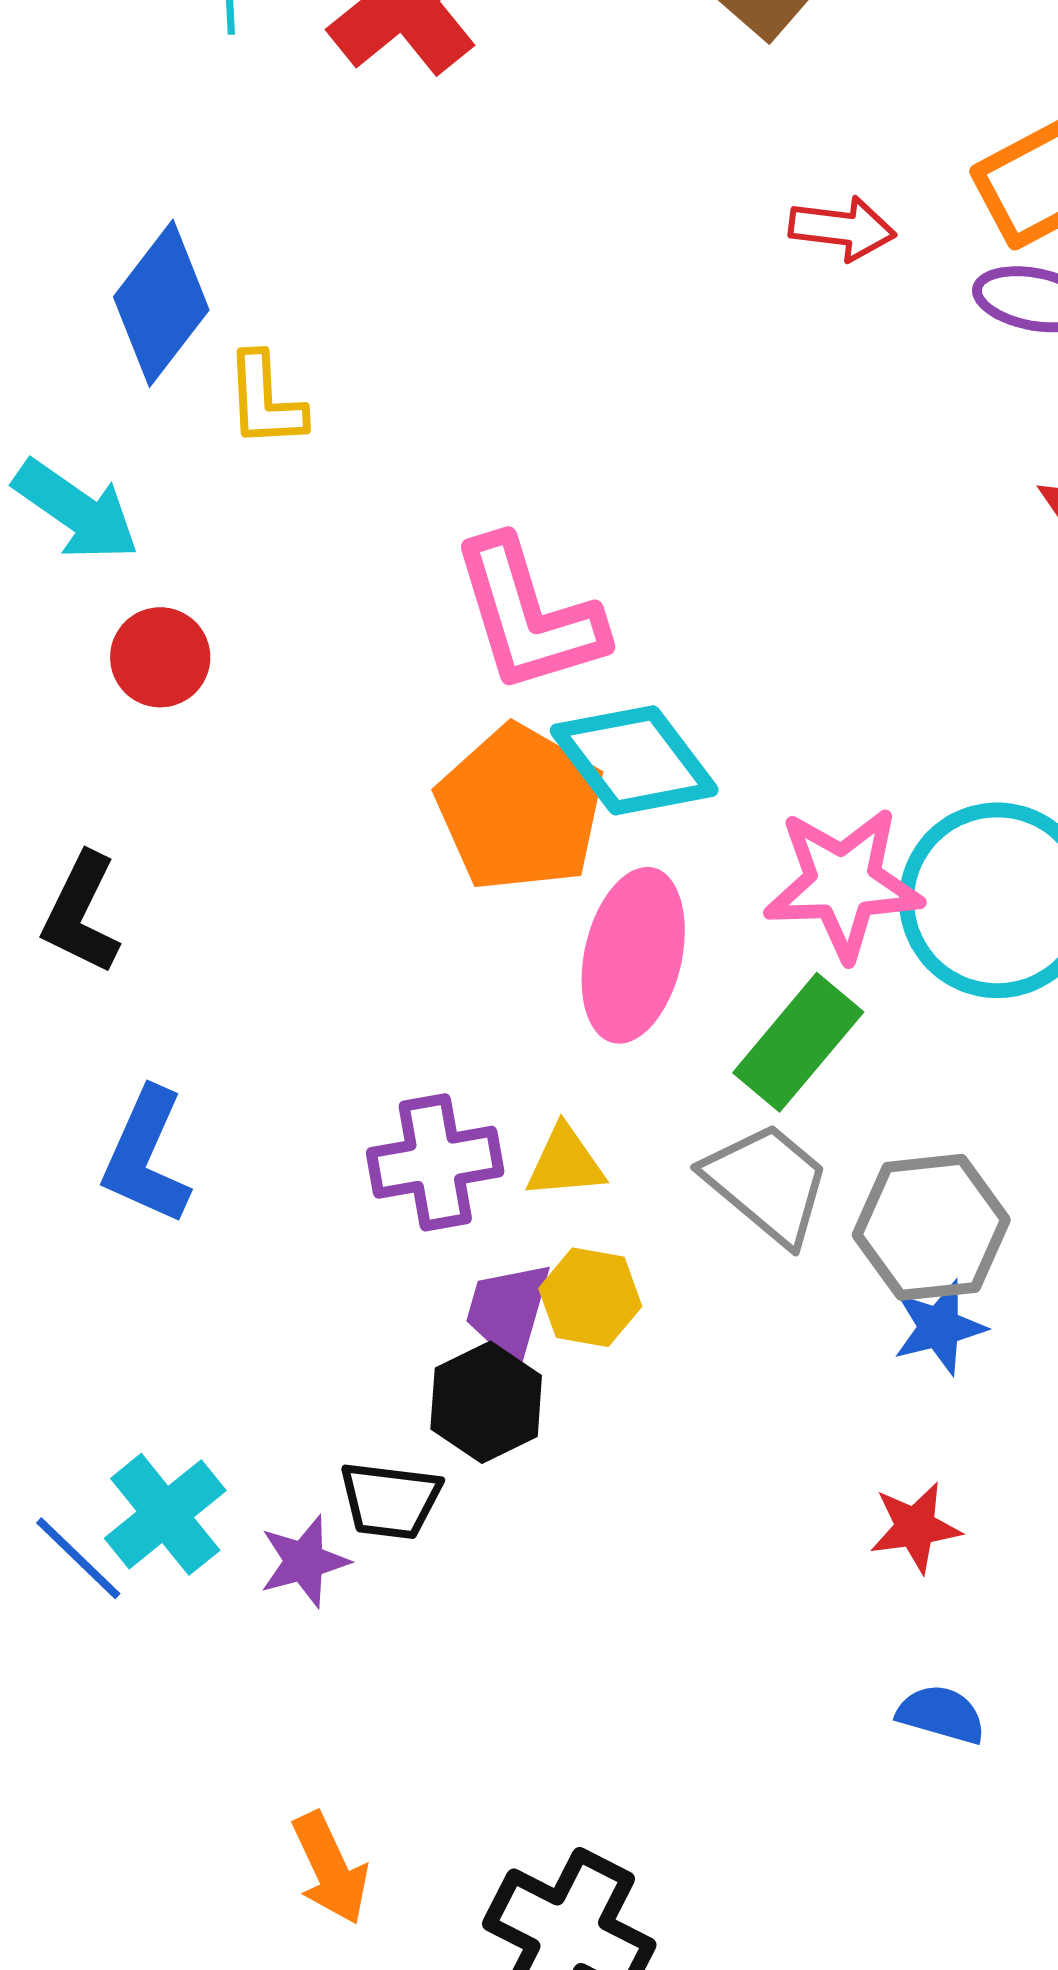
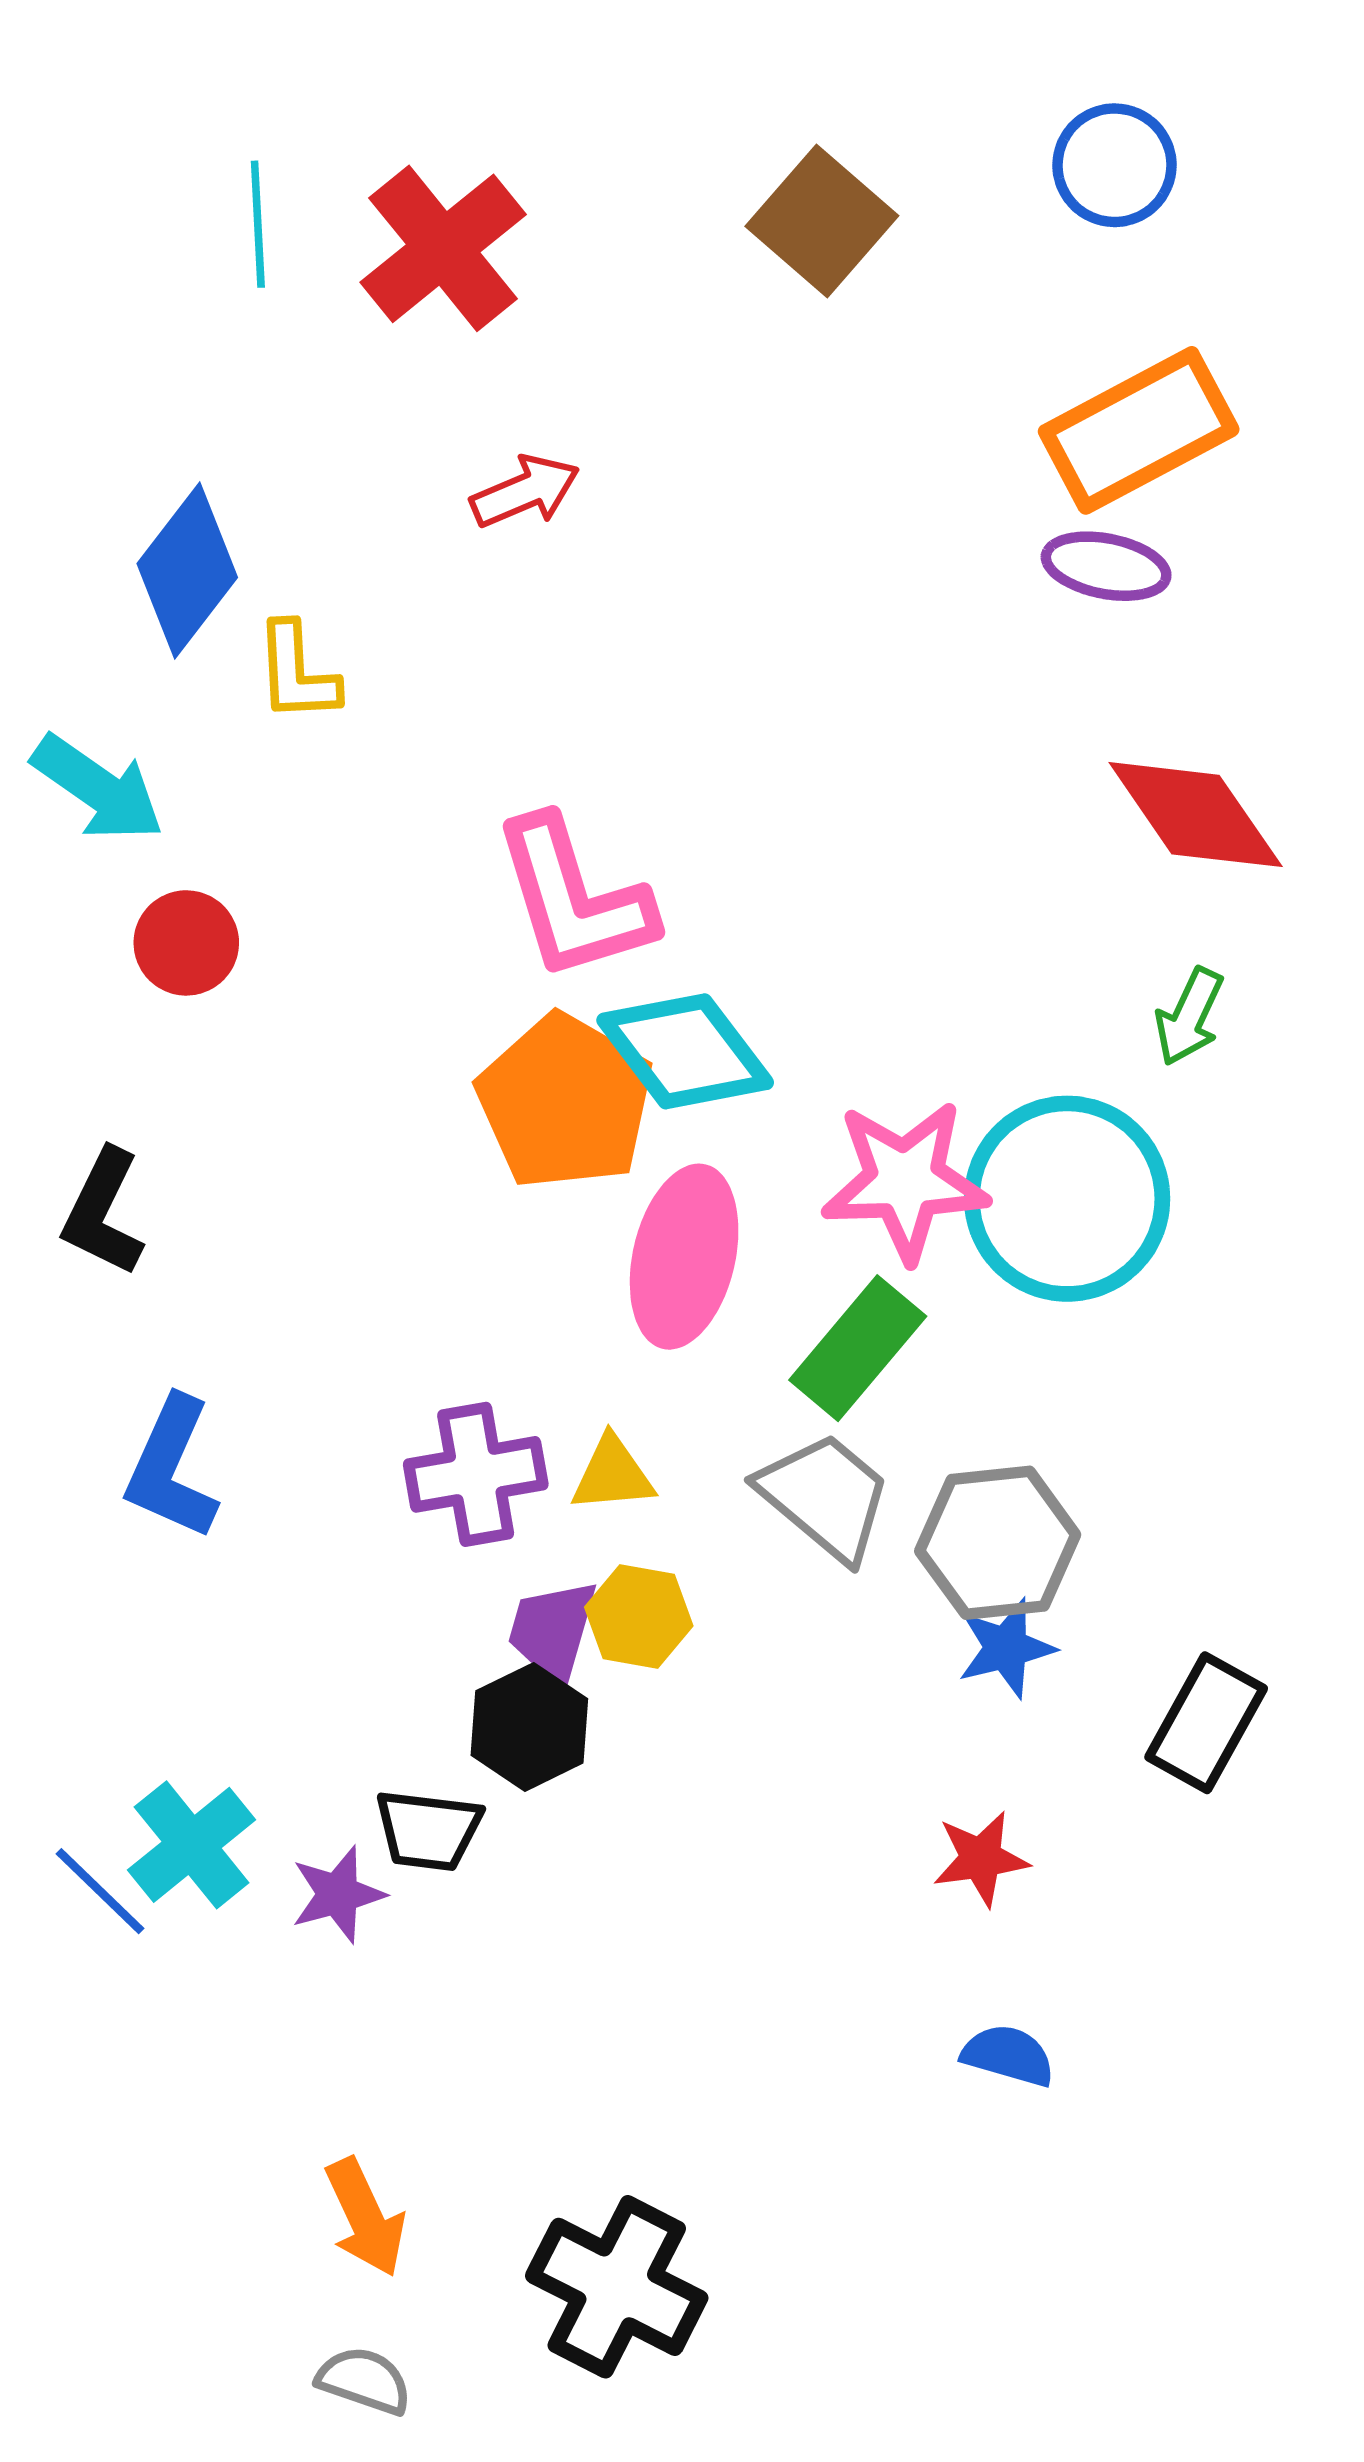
red arrow: (842, 228) -> (525, 491), moved, turned -30

